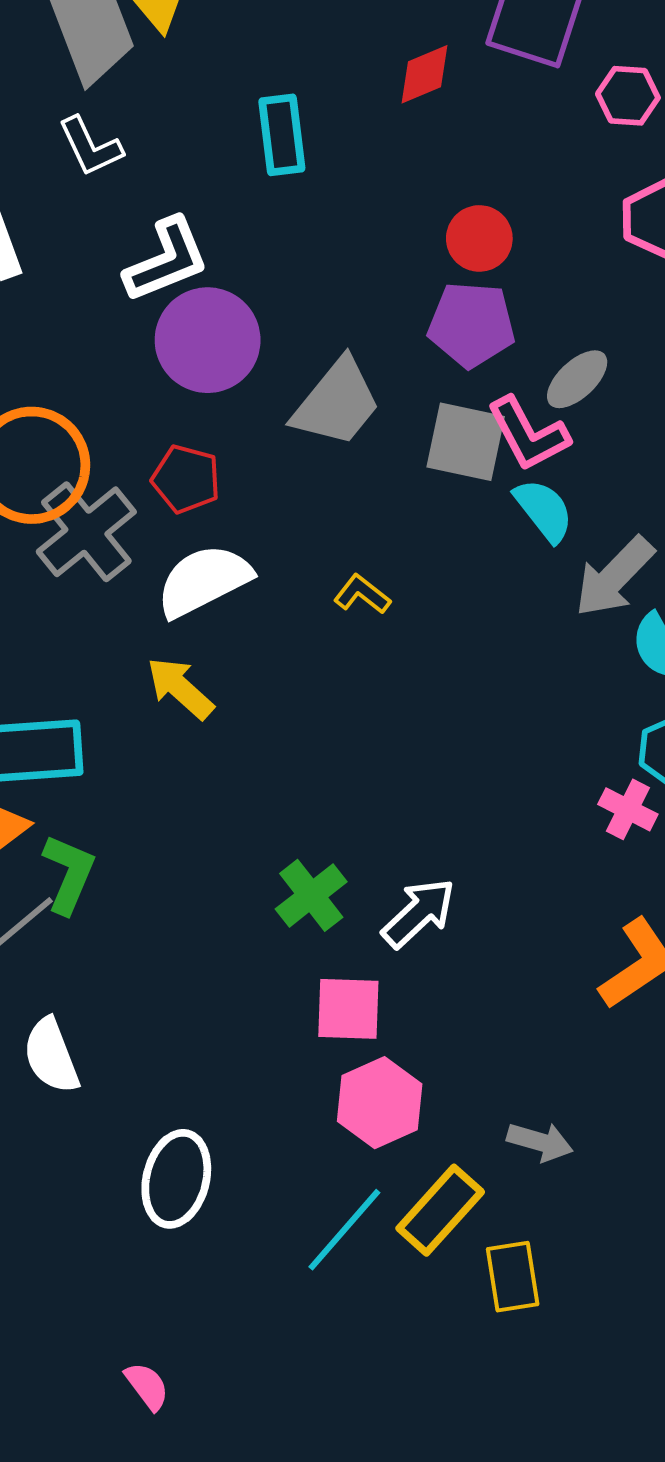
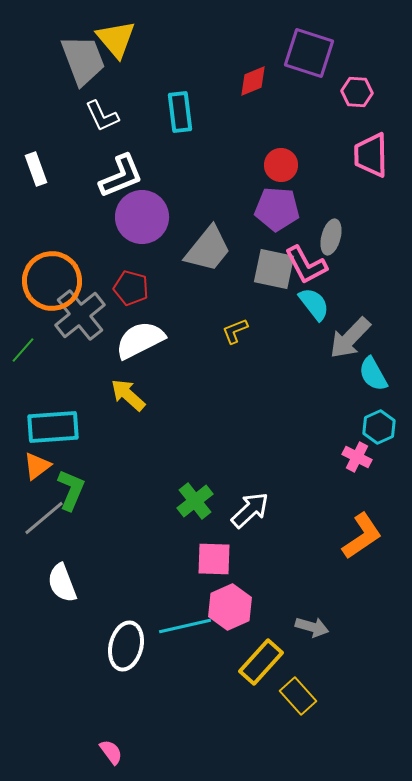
white L-shape: (90, 147) -> (102, 116), moved
gray ellipse: (577, 379) -> (331, 237), turned -32
yellow L-shape: (362, 594) -> (235, 331), moved, turned -60
cyan line: (344, 1230) -> (185, 626), moved, turned 36
yellow rectangle: (513, 1277) -> (298, 696), turned -33

